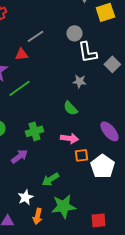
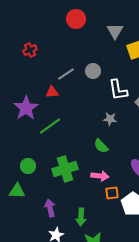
gray circle: (74, 33) -> (93, 71), moved
green cross: (34, 131) -> (65, 169), size x1.4
purple arrow: (19, 156) -> (50, 208), moved, turned -66
green arrow: (50, 179) -> (81, 217), turned -54

